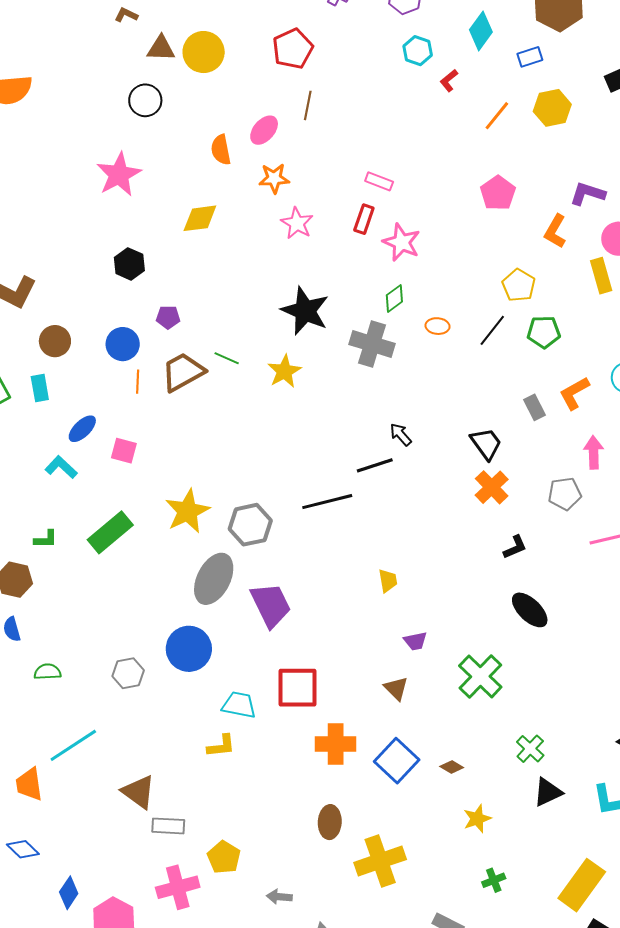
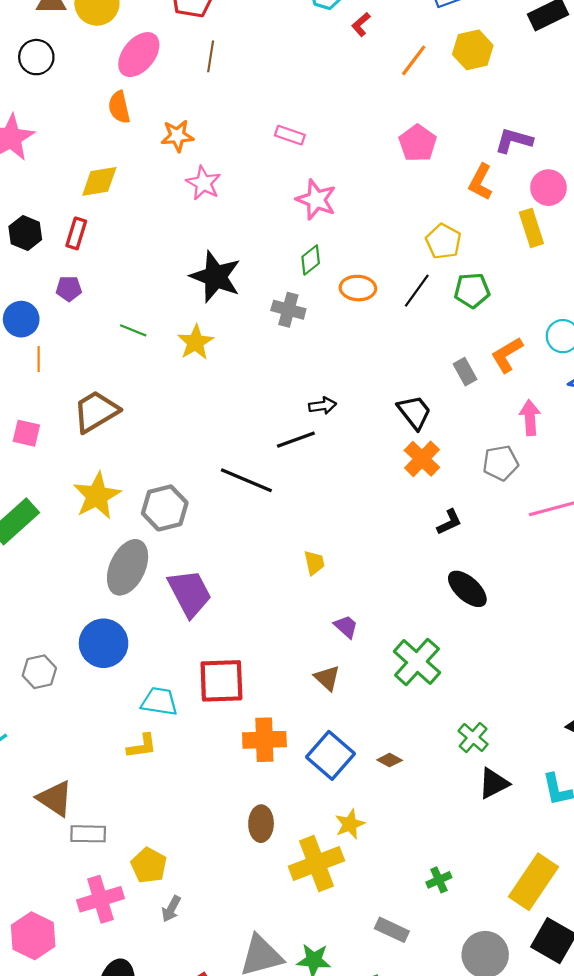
pink ellipse: (264, 130) -> (139, 55), moved, size x1.4
red rectangle: (364, 219) -> (76, 233), moved
orange ellipse: (437, 326) -> (358, 288), size x1.4
gray cross: (372, 344) -> (288, 310), size x0.7
brown trapezoid: (183, 372) -> (96, 411), moved
black arrow: (401, 435) -> (322, 406), turned 125
black line: (327, 502) -> (246, 480), turned 39
purple trapezoid: (415, 641) -> (346, 627), turned -125
yellow star: (477, 819) -> (350, 824), moved
gray arrow: (279, 897) -> (171, 909), moved, turned -65

